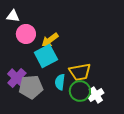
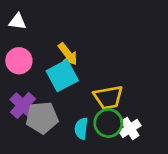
pink circle: (26, 34) -> (19, 61), moved
yellow arrow: (50, 40) -> (68, 54), turned -90
cyan semicircle: (60, 82) -> (81, 128), moved

